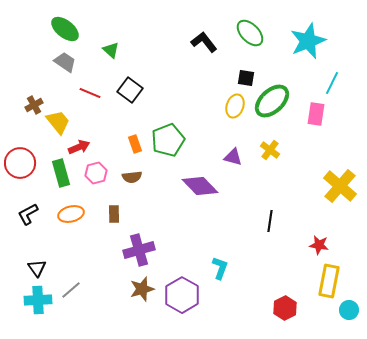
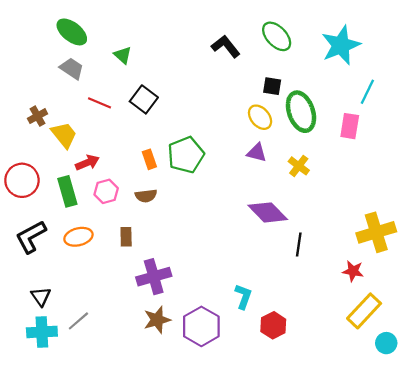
green ellipse: (272, 101) -> (301, 112), turned -66
yellow ellipse: (235, 106) -> (260, 117), turned -60
purple triangle: (233, 157) -> (257, 153), moved
purple diamond: (200, 186) -> (268, 212), moved
yellow cross: (340, 186) -> (376, 232), moved, turned 32
black L-shape: (28, 214) -> (31, 237), size x1.4
yellow rectangle: (329, 281) -> (364, 311), turned 32
red hexagon: (285, 308) -> (273, 325), moved

